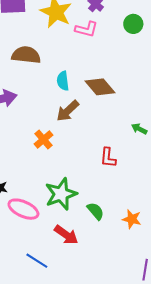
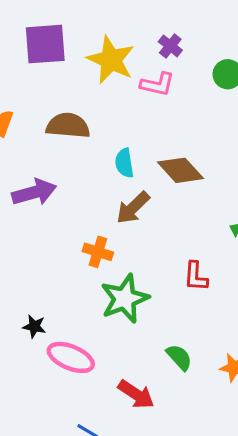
orange cross: (43, 139) -> (98, 252), turned -30
green star: (61, 194) -> (125, 299), moved

